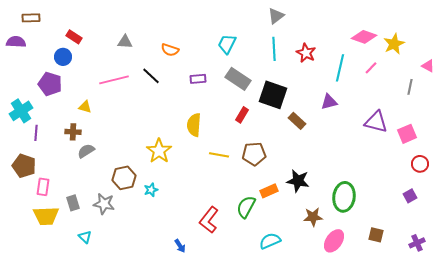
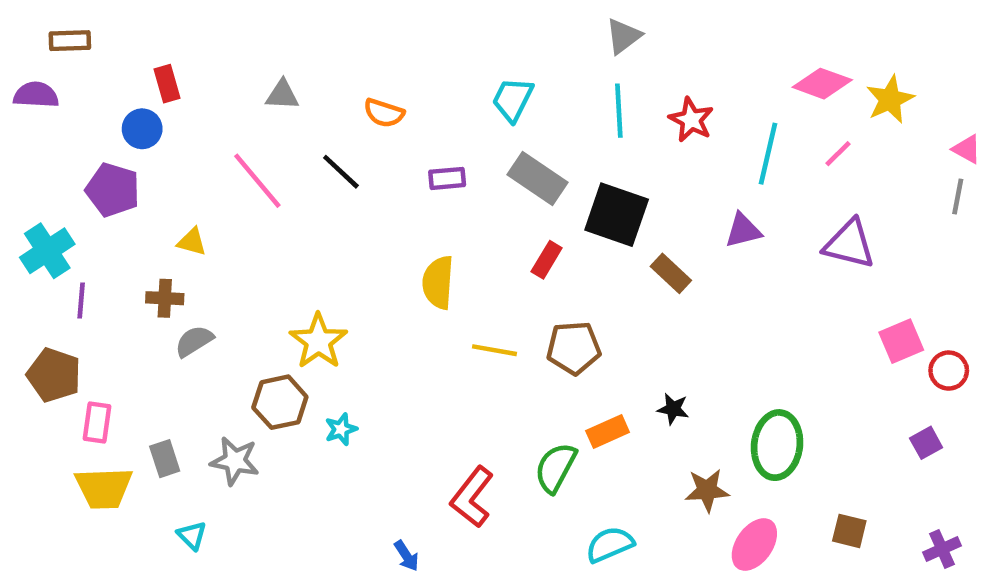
red rectangle: (74, 37) -> (167, 84), turned 42
pink line: (114, 80) -> (257, 181), turned 64
gray line: (410, 87) -> (958, 197), moved
purple triangle: (376, 122) -> (849, 244), moved
pink square: (407, 134) -> (901, 341), moved
yellow star: (159, 151) -> (318, 341), moved
black star: (298, 181) -> (673, 409), size x0.6

